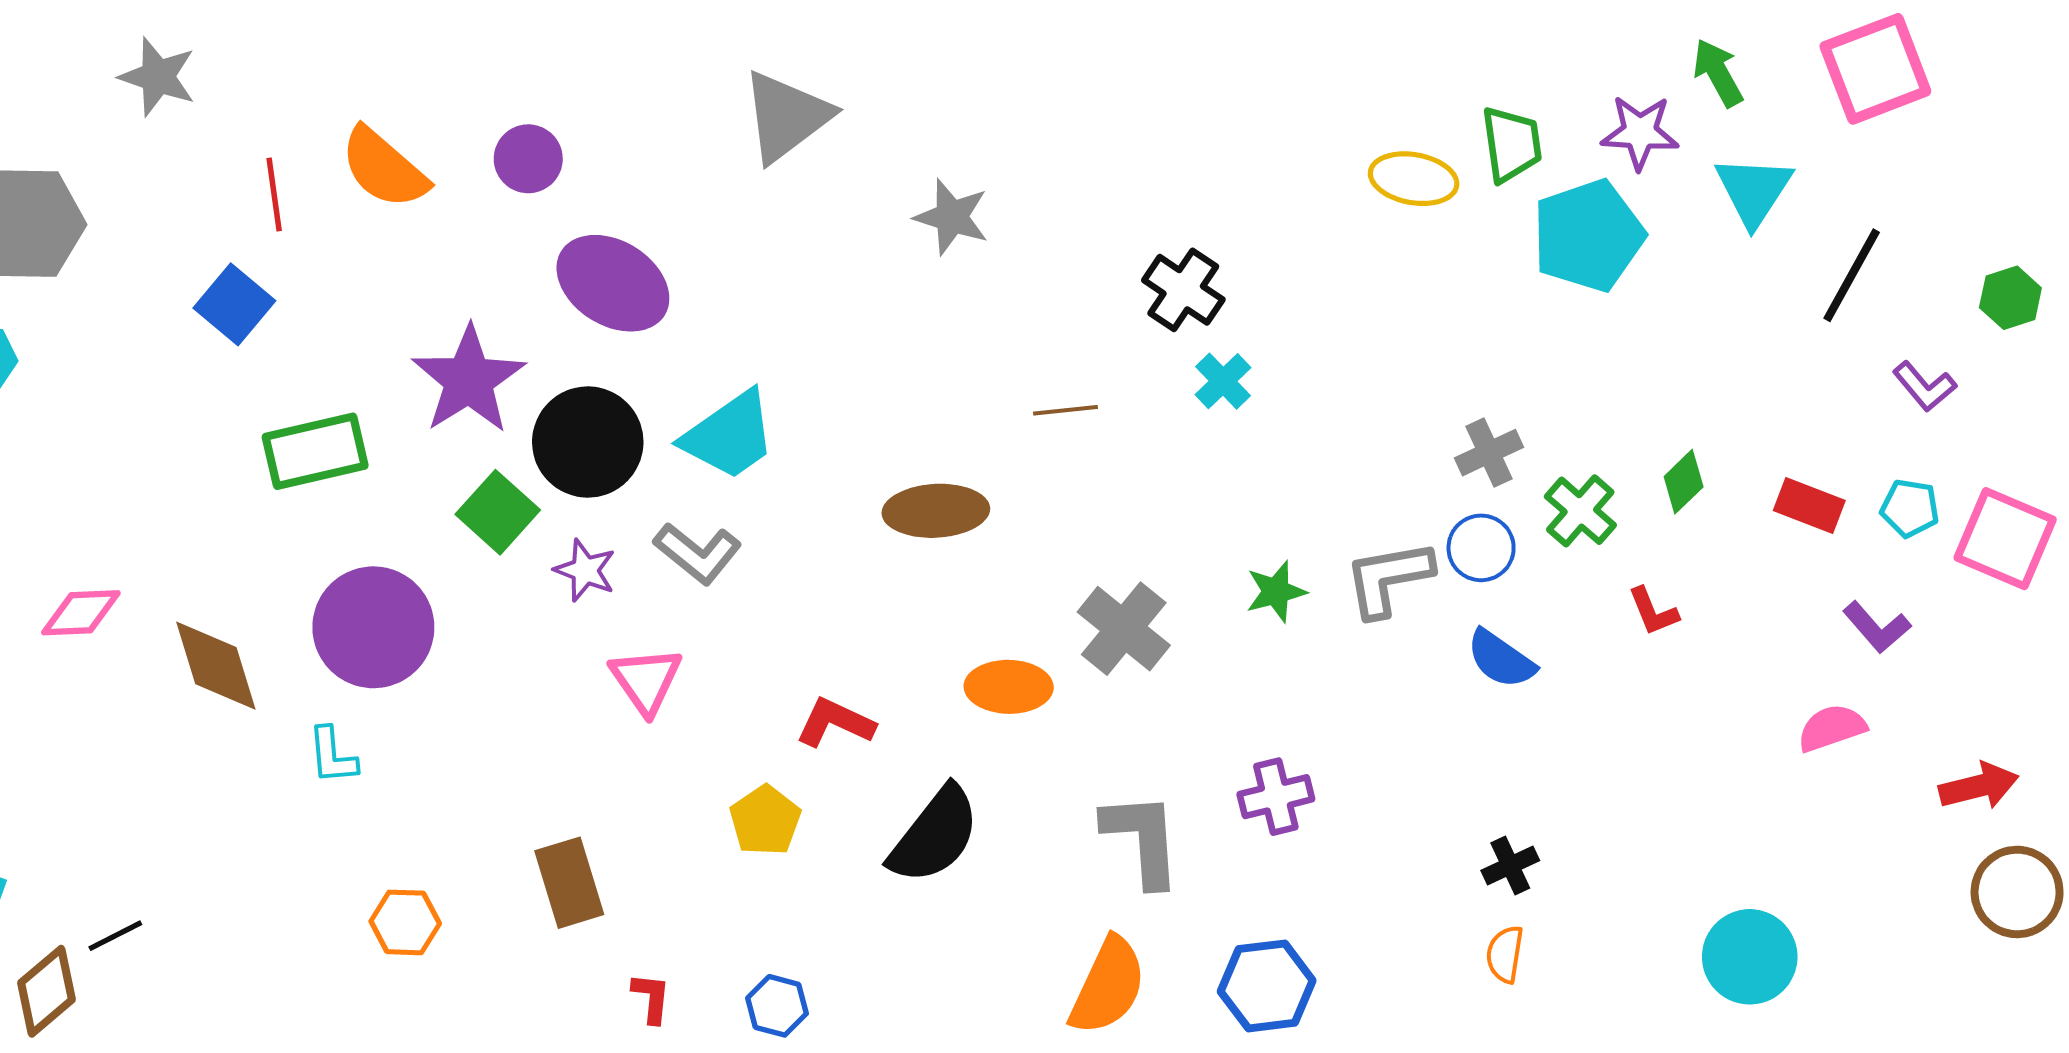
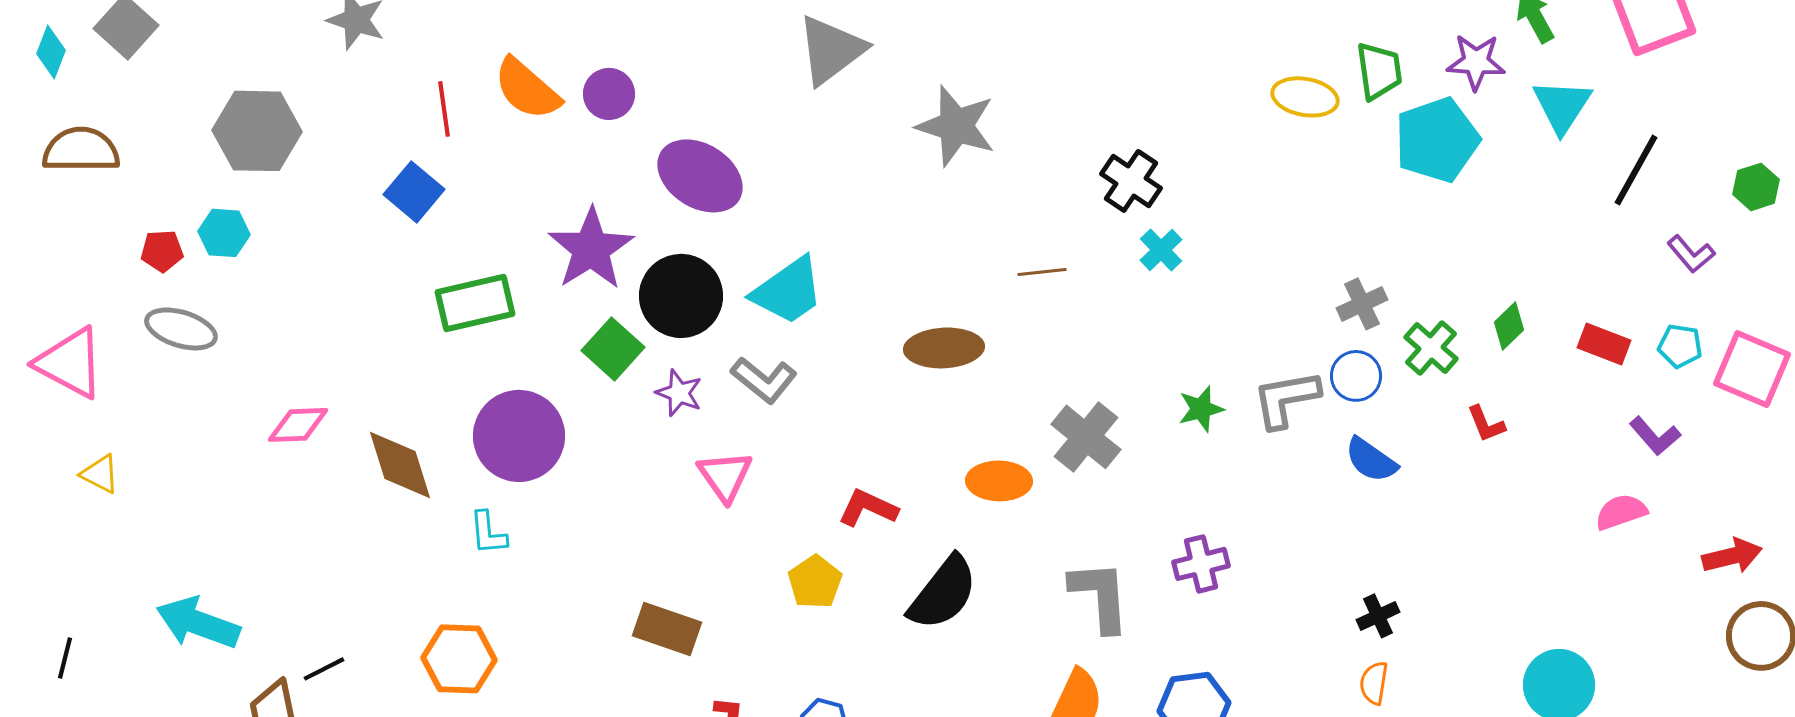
purple circle: (528, 159) -> (609, 94), moved
gray star: (952, 217) -> (956, 126), size x1.4
brown rectangle: (569, 883) -> (667, 629), turned -54
orange hexagon: (405, 922) -> (459, 659), moved, size x1.4

